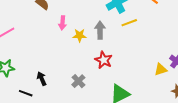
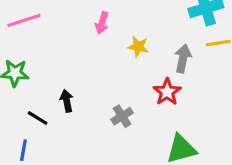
pink arrow: (62, 23) -> (102, 23), moved
gray arrow: (100, 30) -> (183, 58), moved

